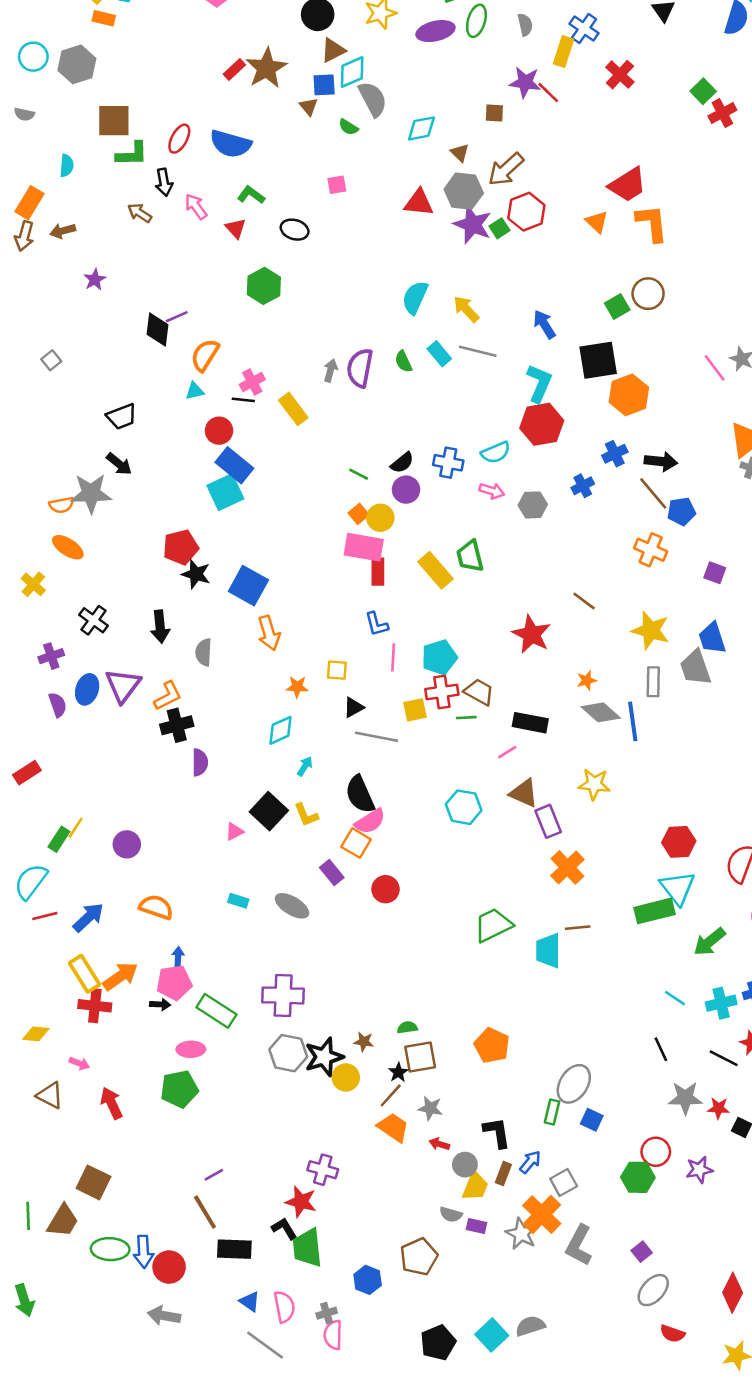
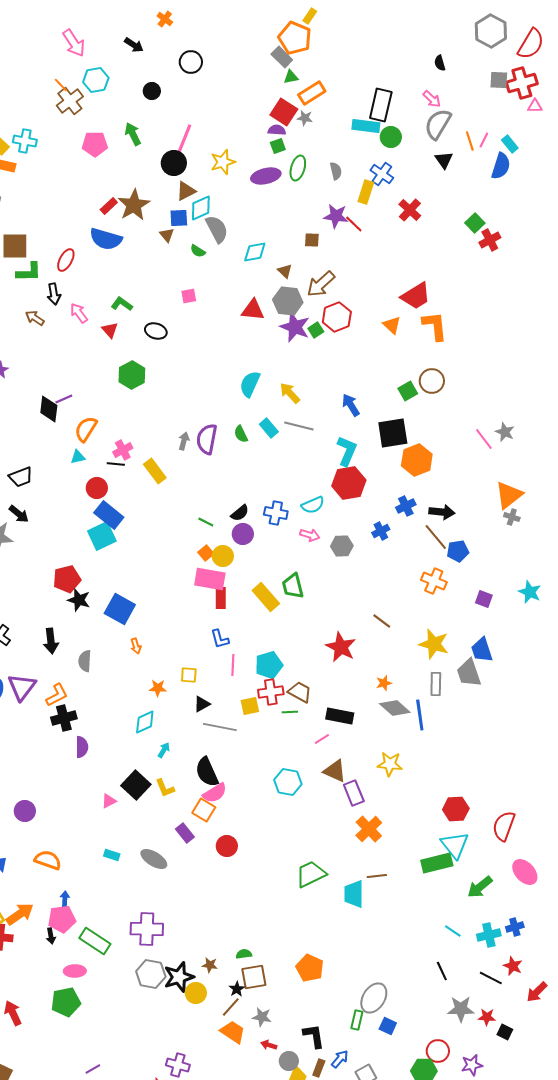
blue semicircle: (231, 144) -> (106, 239), moved
orange arrow: (269, 633) -> (136, 646), size x0.6
black arrow: (160, 1004) -> (51, 936), turned 77

